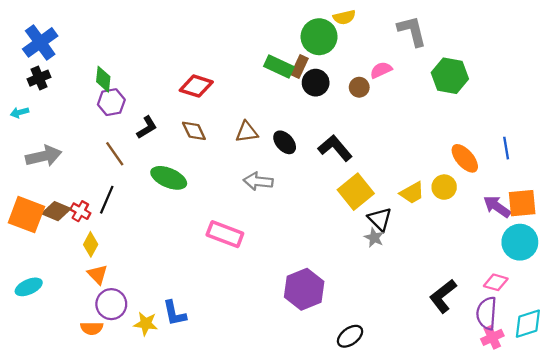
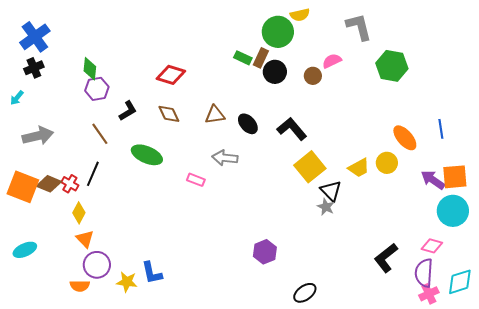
green rectangle: (279, 67) -> (243, 58), size x0.7
cyan arrow: (20, 112) -> (17, 98), turned -35
pink rectangle: (225, 234) -> (196, 180), moved, size x0.6
purple hexagon: (304, 289) -> (265, 252), size x0.7

